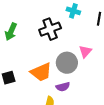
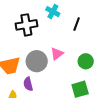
purple semicircle: (63, 87) -> (28, 84), turned 80

